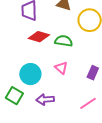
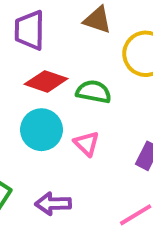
cyan circle: (30, 74) -> (41, 130), moved

